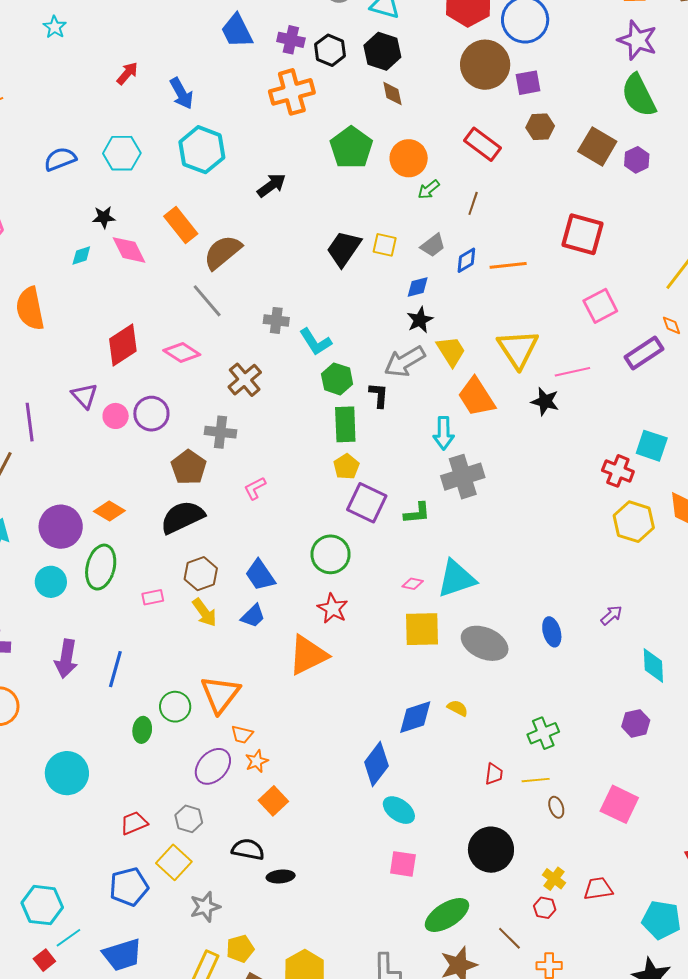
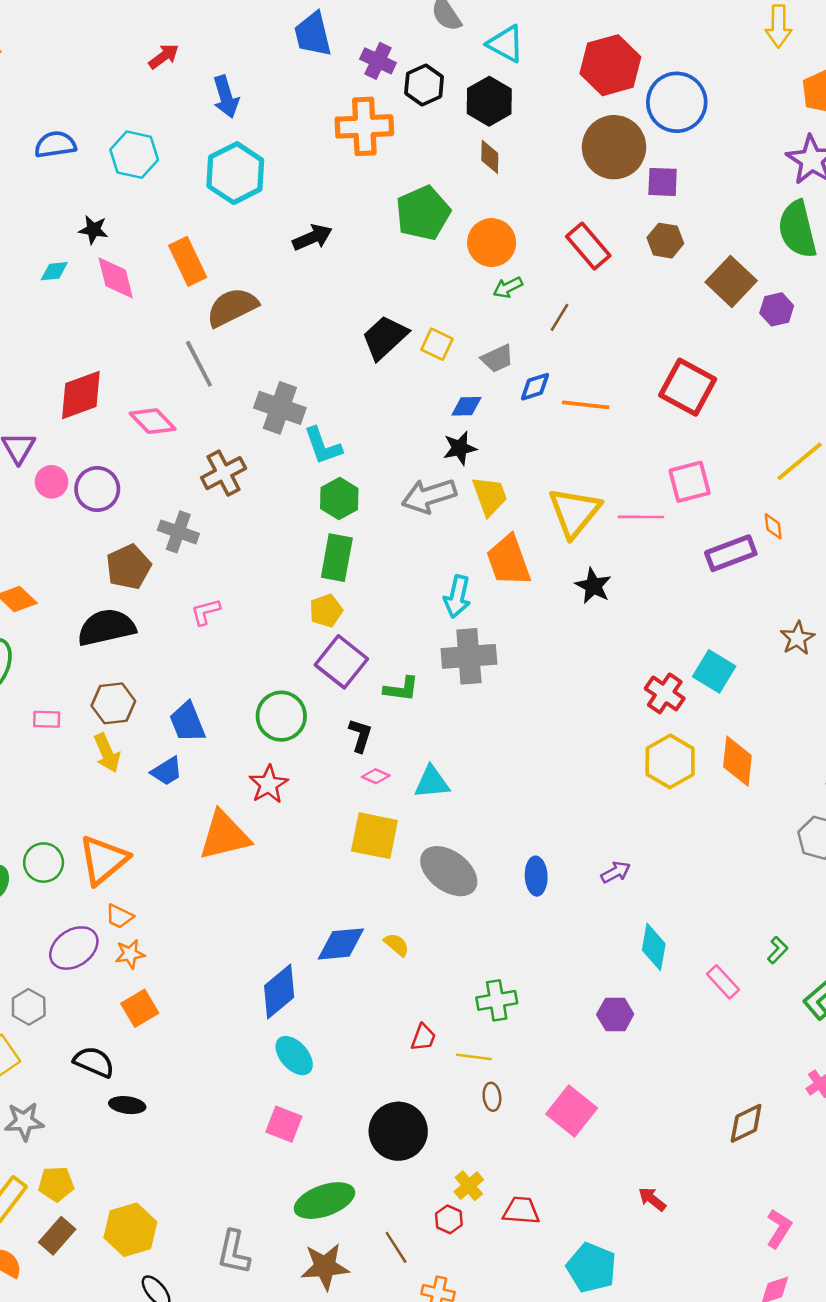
gray cross: (276, 320) -> (280, 408), size x1.5
pink line: (572, 372) -> (641, 517), moved
black L-shape: (379, 395) -> (360, 735), moved
cyan triangle: (456, 579) -> (432, 782), size x0.7

